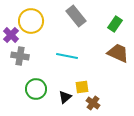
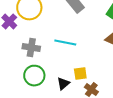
gray cross: (20, 56) -> (31, 48), moved

